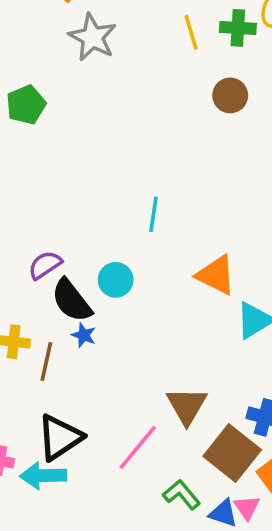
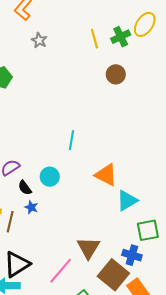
green cross: (238, 28) -> (121, 37), turned -30
gray star: (92, 37) -> (39, 40), size x0.6
black semicircle: (71, 300) -> (25, 188), size x0.6

